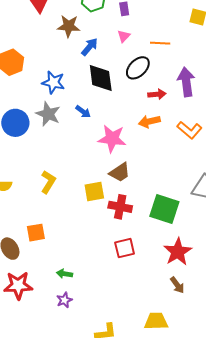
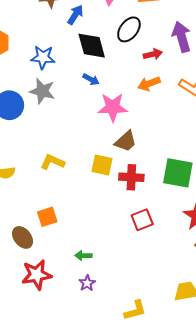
blue arrow: (83, 112) -> (91, 79), moved
yellow L-shape: (48, 182) -> (53, 162), turned -90
yellow square: (94, 191) -> (102, 165), turned 30

